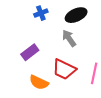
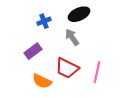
blue cross: (41, 13) -> (44, 21), moved

